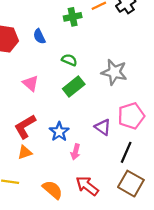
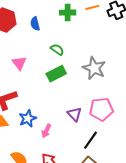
blue star: (59, 132) -> (28, 118), moved

